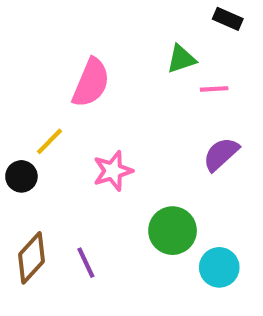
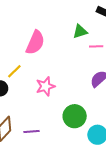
purple line: (86, 263) -> (32, 131), turned -70

